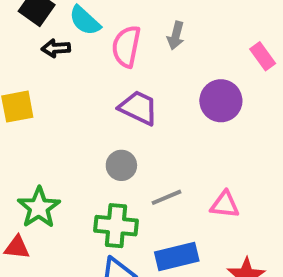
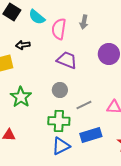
black arrow: (56, 48) -> (23, 45), moved
green star: (39, 208) -> (21, 97), moved

